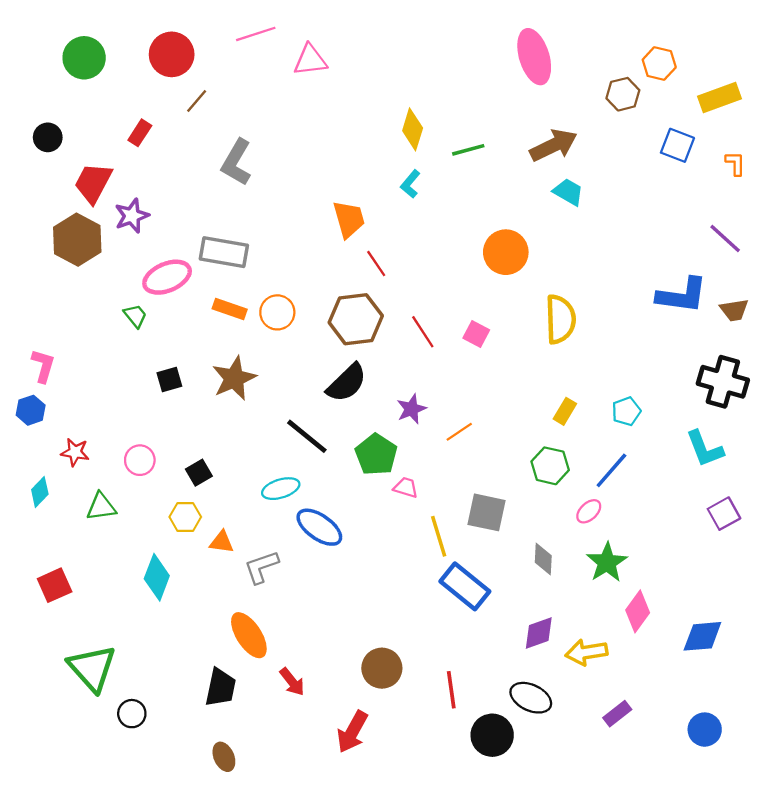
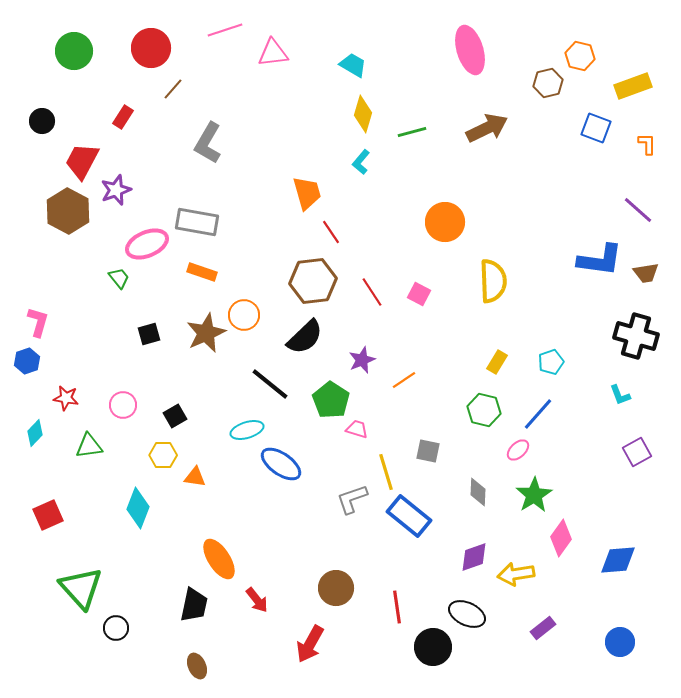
cyan trapezoid: (568, 192) -> (353, 65), moved
orange circle: (277, 312) -> (244, 315), moved
cyan L-shape: (705, 449) -> (620, 395), size x0.6
gray square: (486, 512) -> (428, 451), size x0.7
gray L-shape: (261, 567) -> (352, 499), moved

